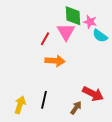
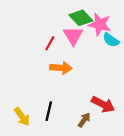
green diamond: (73, 16) -> (81, 18), turned -40
pink star: (90, 22) -> (100, 24), size x1.5
yellow arrow: (20, 105) -> (22, 117), turned 126

